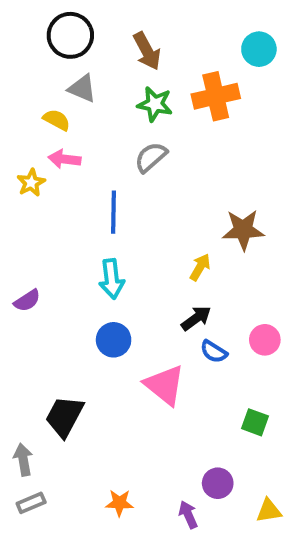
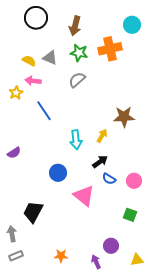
brown arrow: (147, 51) -> (75, 26), turned 42
gray triangle: (82, 88) -> (50, 58), moved
blue line: (114, 212) -> (44, 111), moved, turned -35
cyan arrow: (112, 279) -> (76, 140), moved
pink circle: (265, 340) -> (134, 181), moved

